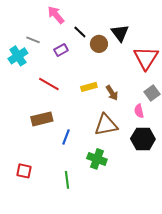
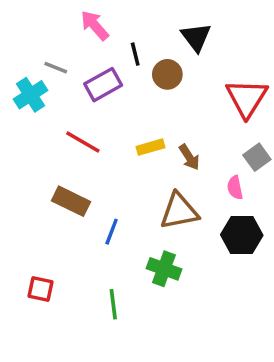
black line: (80, 32) -> (135, 54), turned 32
black triangle: (120, 33) -> (196, 37), moved
purple rectangle: (61, 50) -> (103, 85), size x1.5
brown rectangle: (42, 119) -> (71, 201), turned 40

